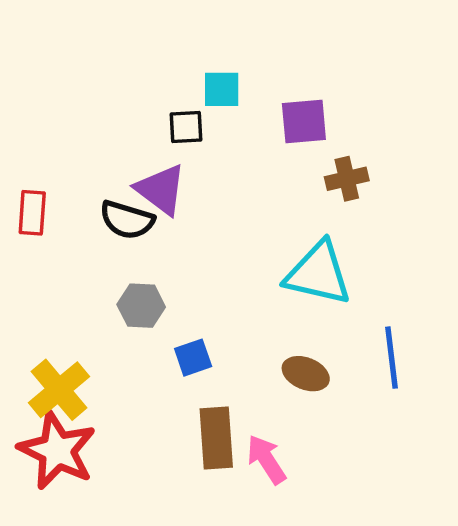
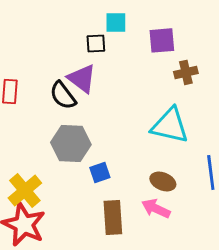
black semicircle: (127, 220) -> (63, 95), turned 36
gray hexagon: (141, 306) -> (71, 143), size x1.5
pink arrow: (266, 459) -> (156, 208), moved, turned -32

